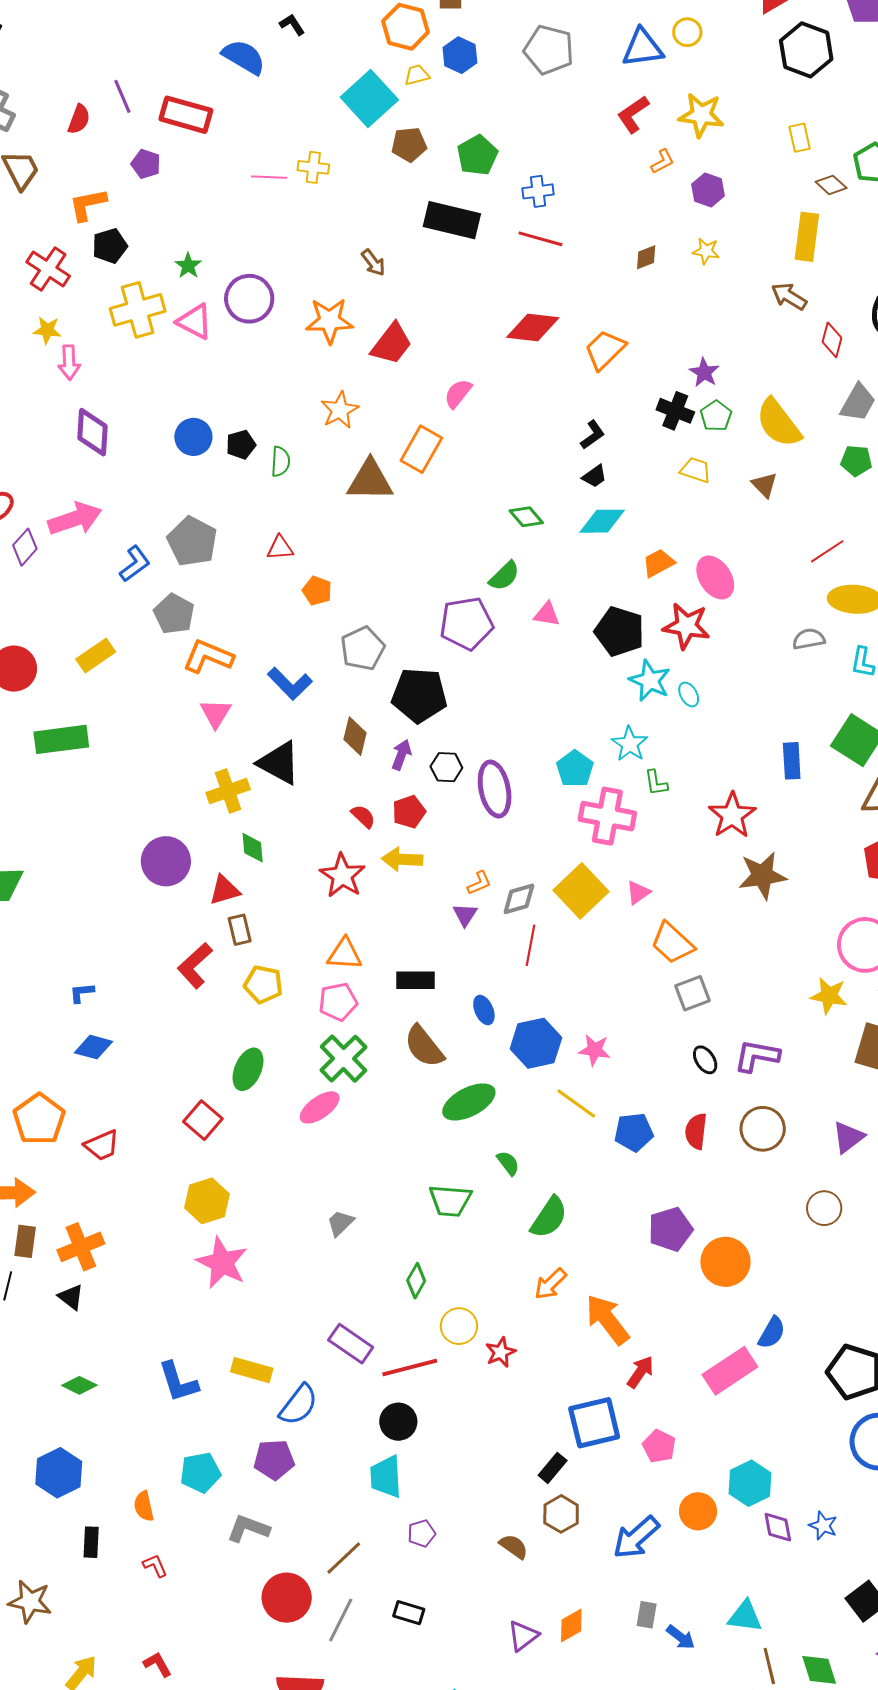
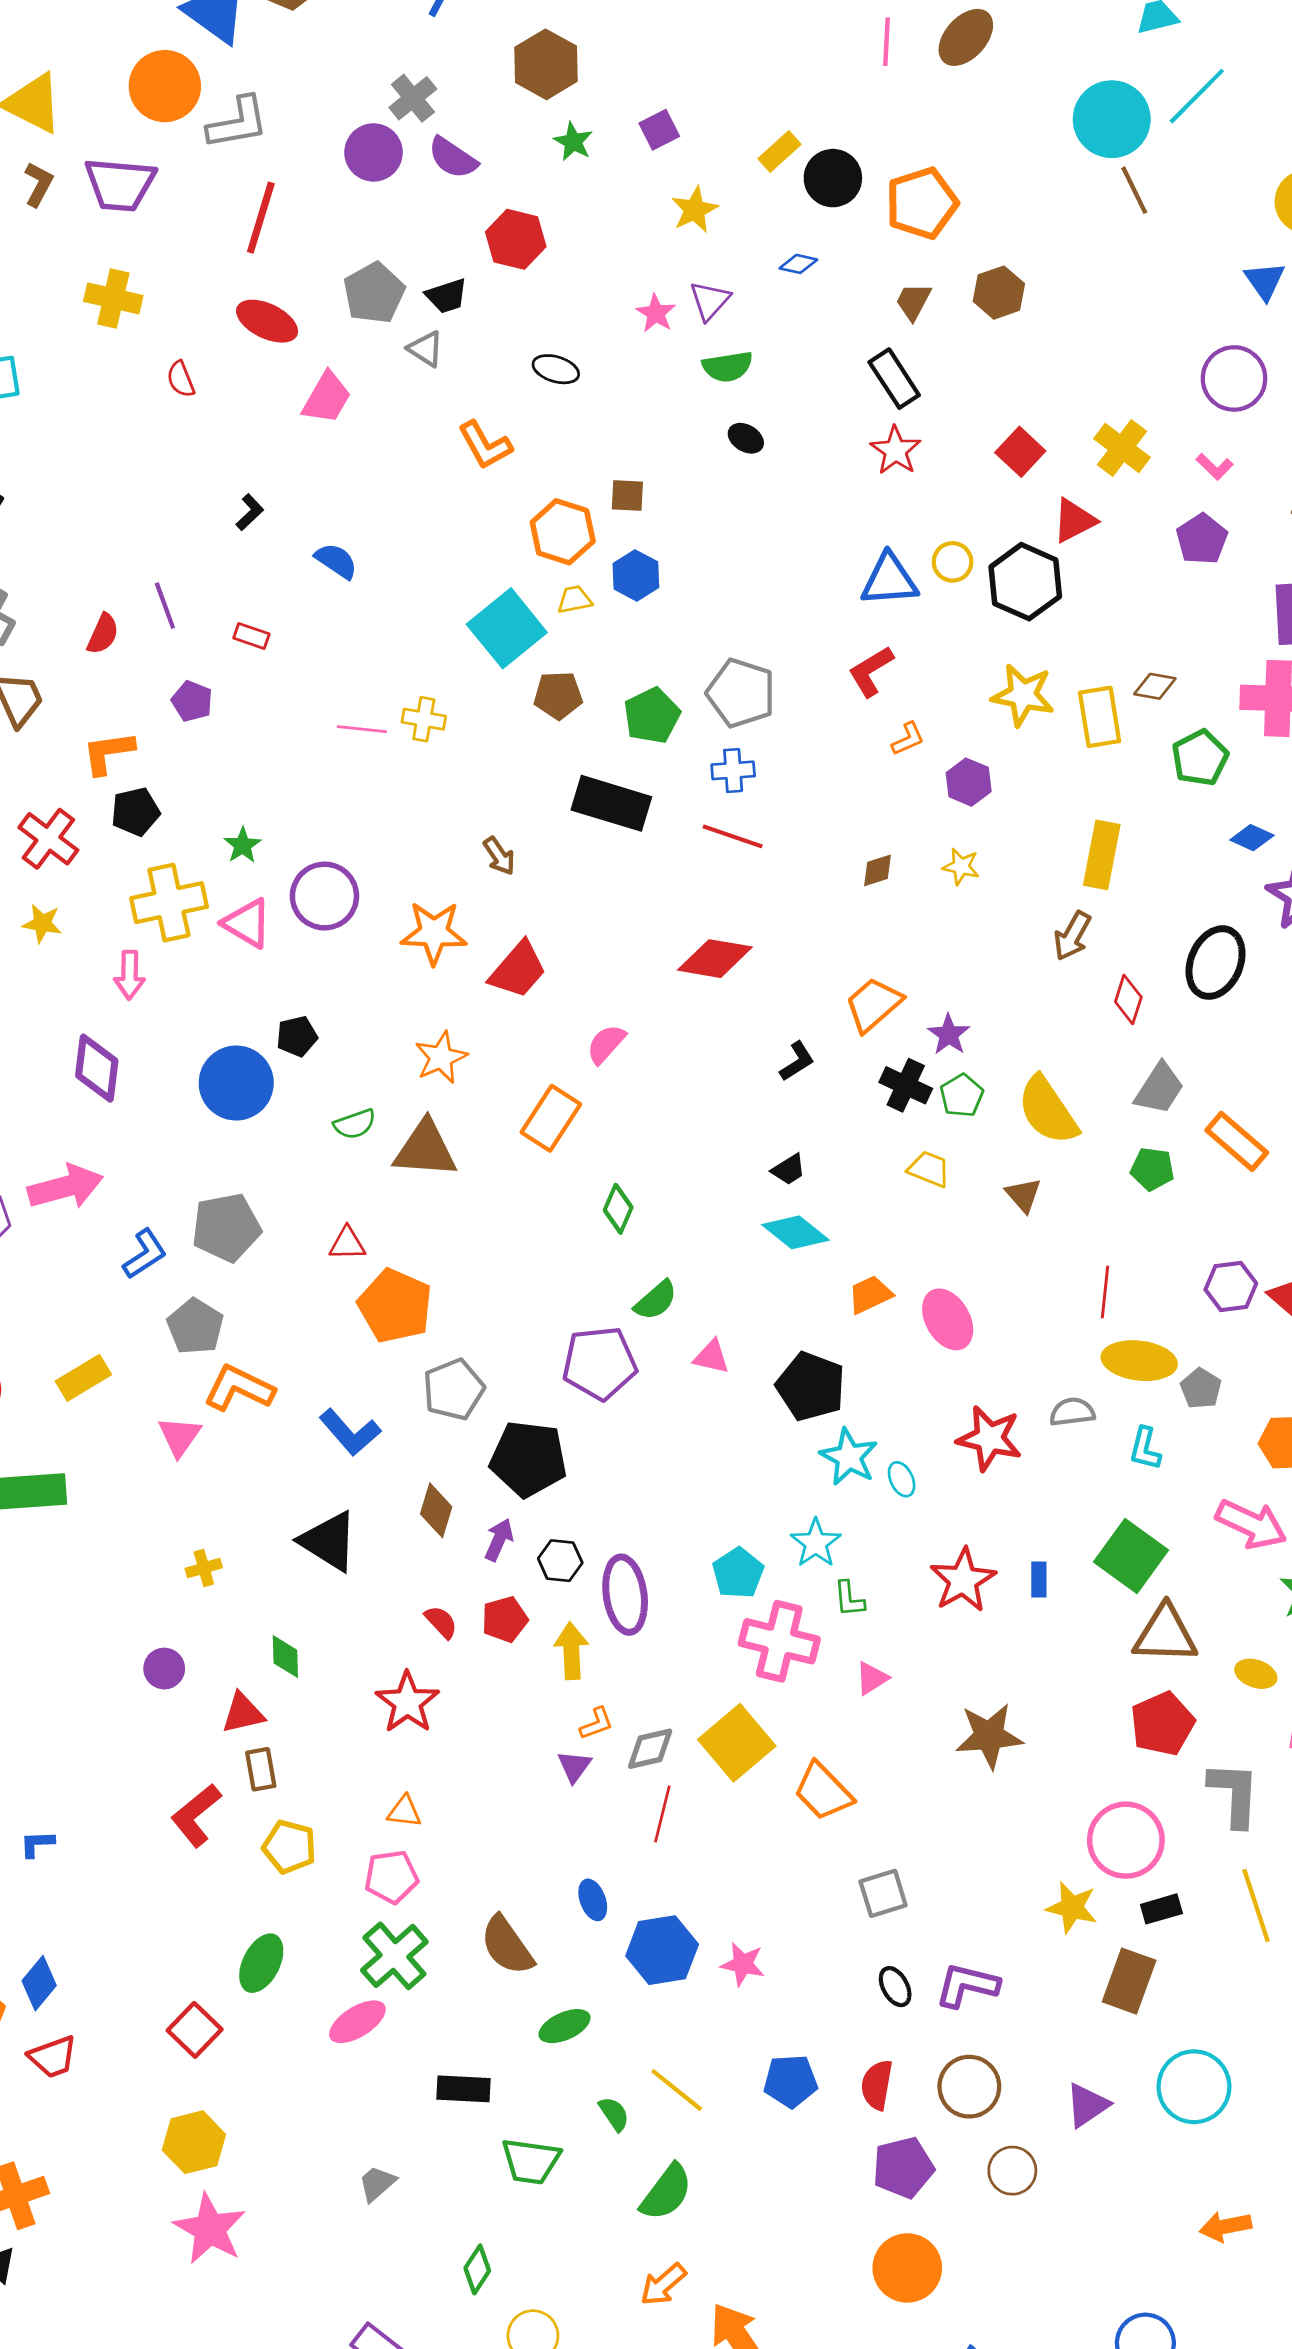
black L-shape: (292, 25) -> (250, 512), moved, turned 76
gray pentagon: (549, 50) -> (741, 693), moved
black hexagon: (806, 50) -> (1025, 582), moved
blue semicircle: (244, 57) -> (336, 561), size x0.7
red rectangle: (186, 115) -> (251, 636), size x0.5
yellow star: (701, 115) -> (1023, 695), moved
yellow rectangle: (800, 138) -> (1100, 717), size x1.5
brown diamond: (831, 185) -> (1155, 686), moved, turned -36
brown arrow: (789, 296) -> (1072, 936), turned -96
orange trapezoid: (605, 350) -> (873, 1004), moved
pink arrow: (69, 362) -> (130, 975), moved
black L-shape: (593, 435) -> (797, 1061), moved
blue circle: (193, 437) -> (236, 1083), size x1.4
black pentagon: (241, 445) -> (297, 1036), moved
green semicircle: (280, 462) -> (355, 1124), turned 64
brown triangle: (370, 480) -> (425, 1149), moved
green diamond: (526, 517) -> (618, 1209), moved, turned 60
cyan diamond: (602, 521) -> (796, 1232), turned 36
gray pentagon: (192, 541) -> (226, 1227), turned 30
red line: (827, 551) -> (1105, 1292), turned -54
orange pentagon: (317, 591) -> (395, 1306), size x1.8
red star: (686, 626) -> (989, 1438), moved
pink triangle: (216, 713) -> (179, 1436), moved
blue rectangle: (792, 761) -> (1039, 1579), size x0.7
yellow cross: (228, 791) -> (204, 1568), moved, size x0.6
red star: (732, 815) -> (963, 1580), moved
yellow arrow: (402, 859) -> (571, 1651), moved, turned 81
purple circle: (166, 861) -> (164, 1669), size x0.6
pink triangle: (638, 893) -> (872, 1678), moved
orange trapezoid: (672, 943) -> (823, 1791), moved
orange triangle: (345, 954) -> (404, 1811), size x0.7
black rectangle: (415, 980) -> (463, 2089), moved
blue diamond: (93, 1047) -> (39, 1983), moved, turned -69
green ellipse: (469, 1102) -> (565, 2026), size x0.7
yellow line: (576, 1103) -> (677, 2090), moved
brown circle: (824, 1208) -> (1012, 2171), moved
purple pentagon: (670, 1229) -> (903, 2168), moved

